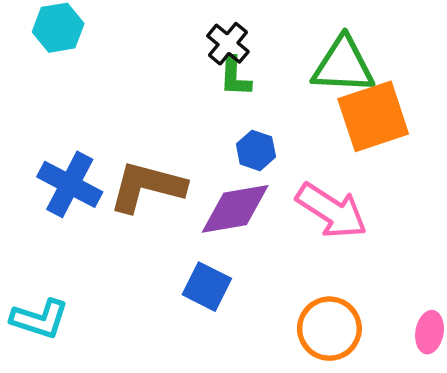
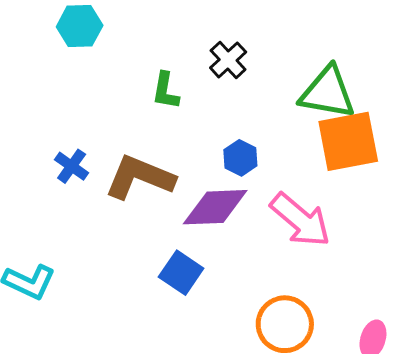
green L-shape: (235, 77) -> (166, 91), moved
blue cross: (70, 184) -> (72, 166), size x0.6

